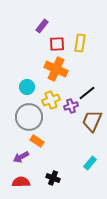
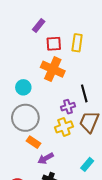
black line: (87, 93) -> (84, 93), turned -66
yellow cross: (51, 100) -> (64, 127), moved
purple arrow: (21, 157) -> (46, 158), moved

